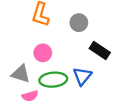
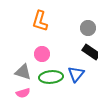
gray circle: (79, 23) -> (88, 28), moved
pink semicircle: (30, 96) -> (23, 93), moved

